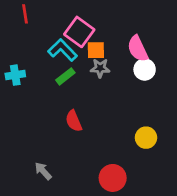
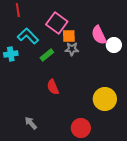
cyan L-shape: (63, 50) -> (28, 36), moved
white circle: (145, 69) -> (114, 45), moved
yellow circle: (146, 138) -> (105, 99), size x1.5

